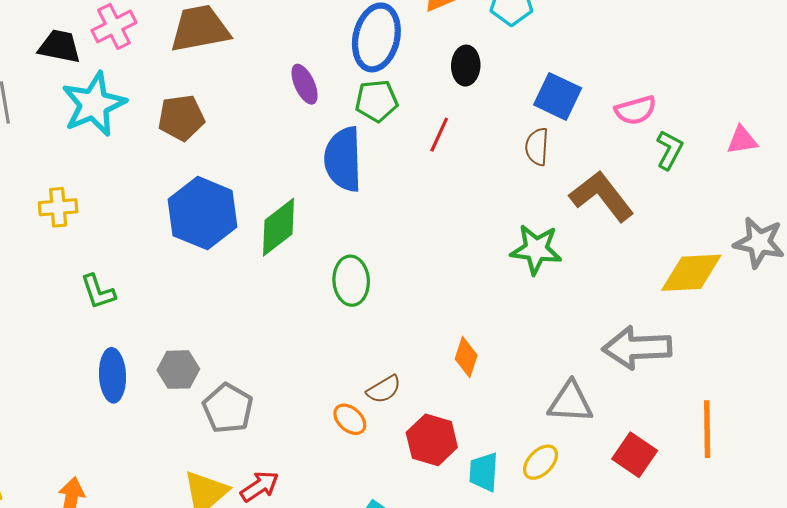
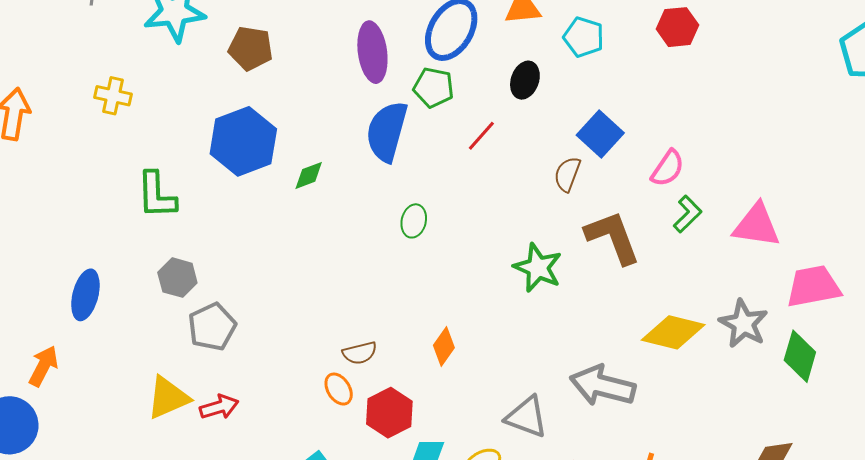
purple ellipse: (305, 84) -> (372, 52), size x1.5
pink semicircle: (636, 110) -> (668, 168), turned -57
pink triangle: (742, 140) -> (757, 225), size x1.6
green diamond: (278, 227) -> (309, 175), size x0.6
green ellipse: (351, 281) -> (414, 221), moved, size x0.7
green L-shape: (98, 292) -> (157, 195), moved, size x1.4
blue ellipse: (112, 375) -> (85, 295), moved
orange ellipse: (350, 419) -> (339, 389), moved

